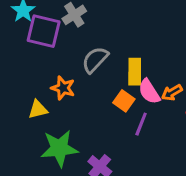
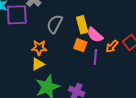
orange arrow: (172, 93) -> (112, 46), moved
yellow triangle: (38, 109) -> (38, 64), moved

